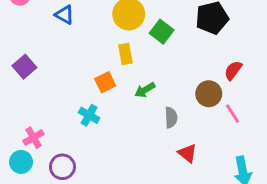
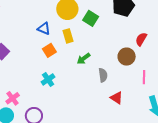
blue triangle: (64, 15) -> (44, 29), moved
orange square: (105, 82) -> (49, 50), moved
pink line: (233, 114) -> (144, 77), moved, turned 40
cyan cross: (89, 115) -> (48, 79), turned 32

